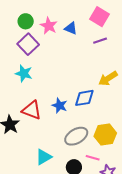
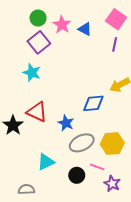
purple line: (100, 41) -> (115, 44), turned -64
blue star: (60, 106) -> (66, 123), moved

